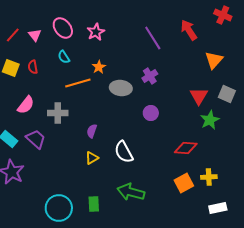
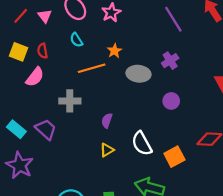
pink semicircle: (26, 105) -> (35, 77), moved
orange square: (184, 183) -> (174, 157), moved

